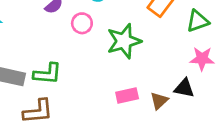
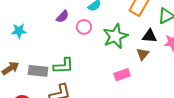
black triangle: (184, 88) -> (150, 36), moved
brown triangle: (159, 101) -> (143, 54), moved

